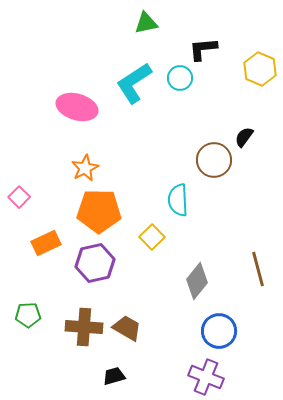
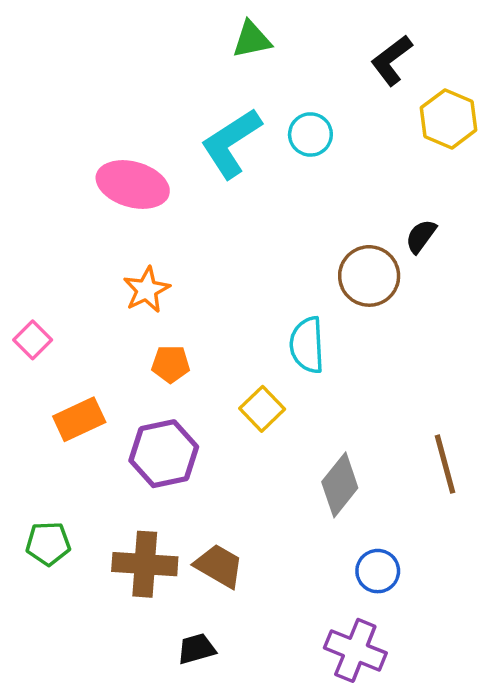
black L-shape: (203, 49) -> (392, 60), moved, turned -32
orange pentagon: (99, 211) -> (171, 364), size x0.5
blue circle: (219, 331) -> (378, 571), size x0.7

